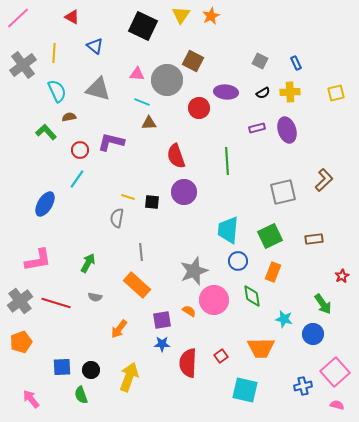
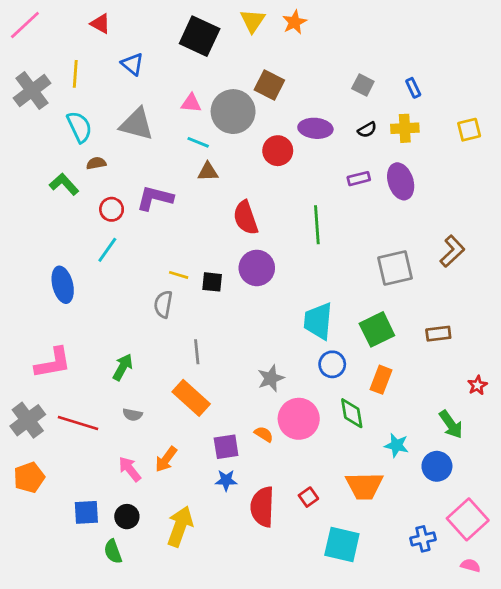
blue ellipse: (45, 204) -> (63, 285), turned -45
gray star: (194, 271) -> (271, 378), size x0.7
pink arrow: (31, 399) -> (130, 469), moved

